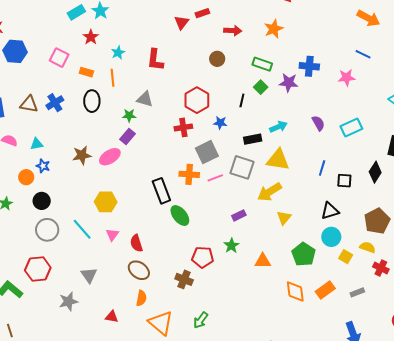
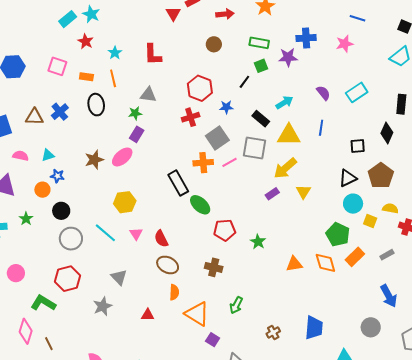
green square: (261, 87) -> (261, 66), turned 32
black line: (242, 100) -> (244, 82), turned 32
black rectangle: (253, 139) -> (261, 119), turned 60
blue line: (322, 168) -> (321, 128), moved
purple rectangle: (239, 215) -> (272, 194), moved
brown pentagon: (377, 221) -> (381, 176), moved
green star: (231, 246) -> (258, 242), moved
green pentagon: (304, 254) -> (338, 234), moved
red pentagon: (203, 257) -> (225, 230), moved
orange triangle: (263, 261) -> (294, 264), moved

